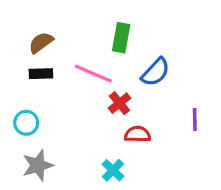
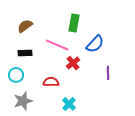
black rectangle: (41, 74) -> (25, 53), moved
purple line: (195, 120) -> (108, 73), moved
red semicircle: (138, 134) -> (51, 82), moved

